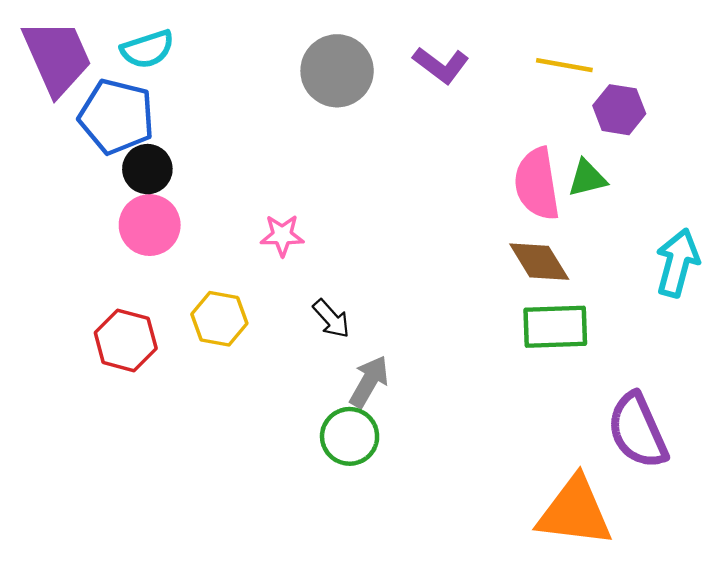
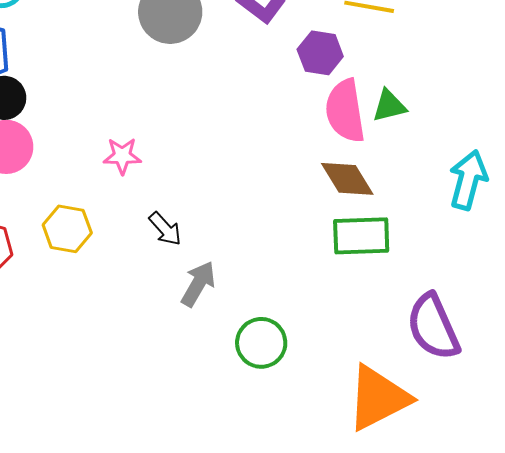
purple hexagon: (619, 110) -> (320, 53), moved
green circle: (350, 436) -> (261, 343), moved
orange triangle: (575, 512) -> (378, 398), turned -34

